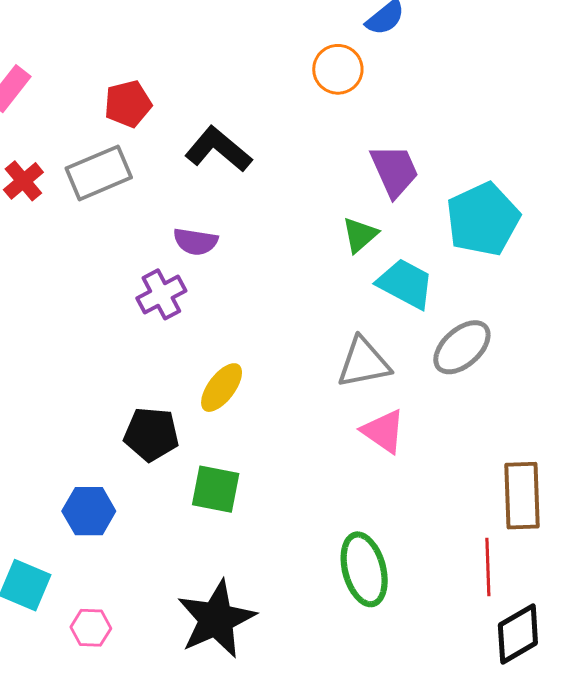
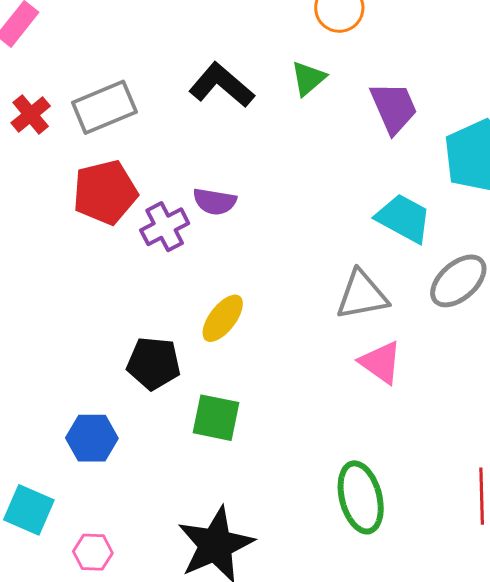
red pentagon: (128, 104) -> (105, 192), moved, size x1.4
green triangle: (360, 235) -> (308, 78), moved
purple semicircle: (195, 242) -> (215, 202), moved

